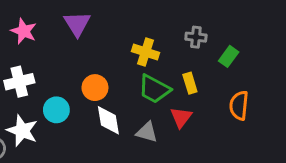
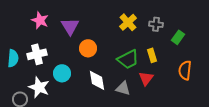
purple triangle: (77, 24) -> (70, 26), moved
yellow cross: (145, 52) -> (128, 22), moved, turned 30
orange circle: (95, 88) -> (88, 48), moved
green trapezoid: (154, 89) -> (128, 59), turned -55

